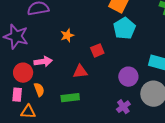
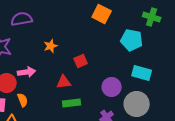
cyan pentagon: (124, 28) -> (132, 40), moved, turned -30
green rectangle: (70, 98) -> (72, 103), moved

